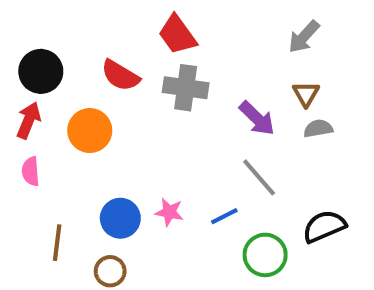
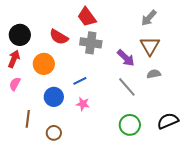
brown triangle: (306, 94) -> (150, 46), size x1.5
gray semicircle: (318, 128) -> (154, 74), moved
pink semicircle: (31, 171) -> (15, 84), turned 32
blue line: (224, 216) -> (80, 81), moved
blue circle: (120, 218) -> (54, 97), moved
black semicircle: (324, 226) -> (168, 121), moved

